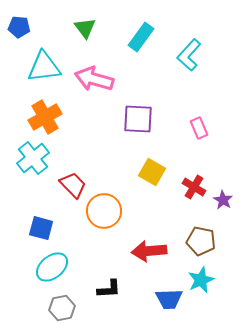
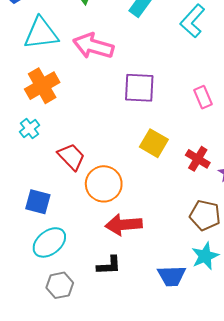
cyan cross: (33, 158) -> (30, 129), size x0.6
red arrow: (149, 251) -> (124, 225), moved

